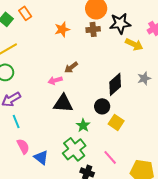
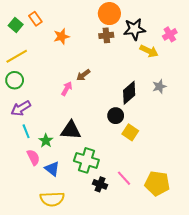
orange star: (62, 29) -> (61, 36), moved
pink arrow: (55, 80) -> (67, 89), turned 136
black triangle: (63, 103) -> (71, 130), moved
green star: (83, 125) -> (46, 141), moved
green cross: (74, 149) -> (86, 160), turned -35
pink line: (110, 157) -> (124, 178), moved

